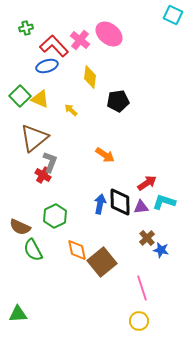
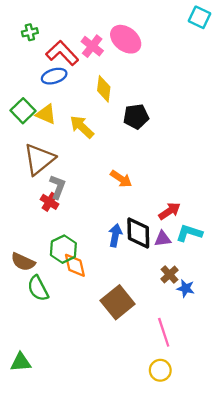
yellow arrow: (71, 110) -> (82, 127), size x1.6
orange diamond: (77, 250) -> (75, 265), moved

